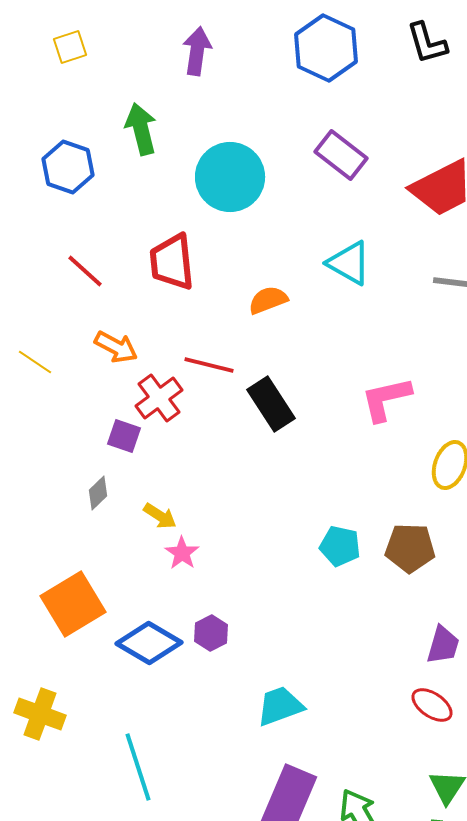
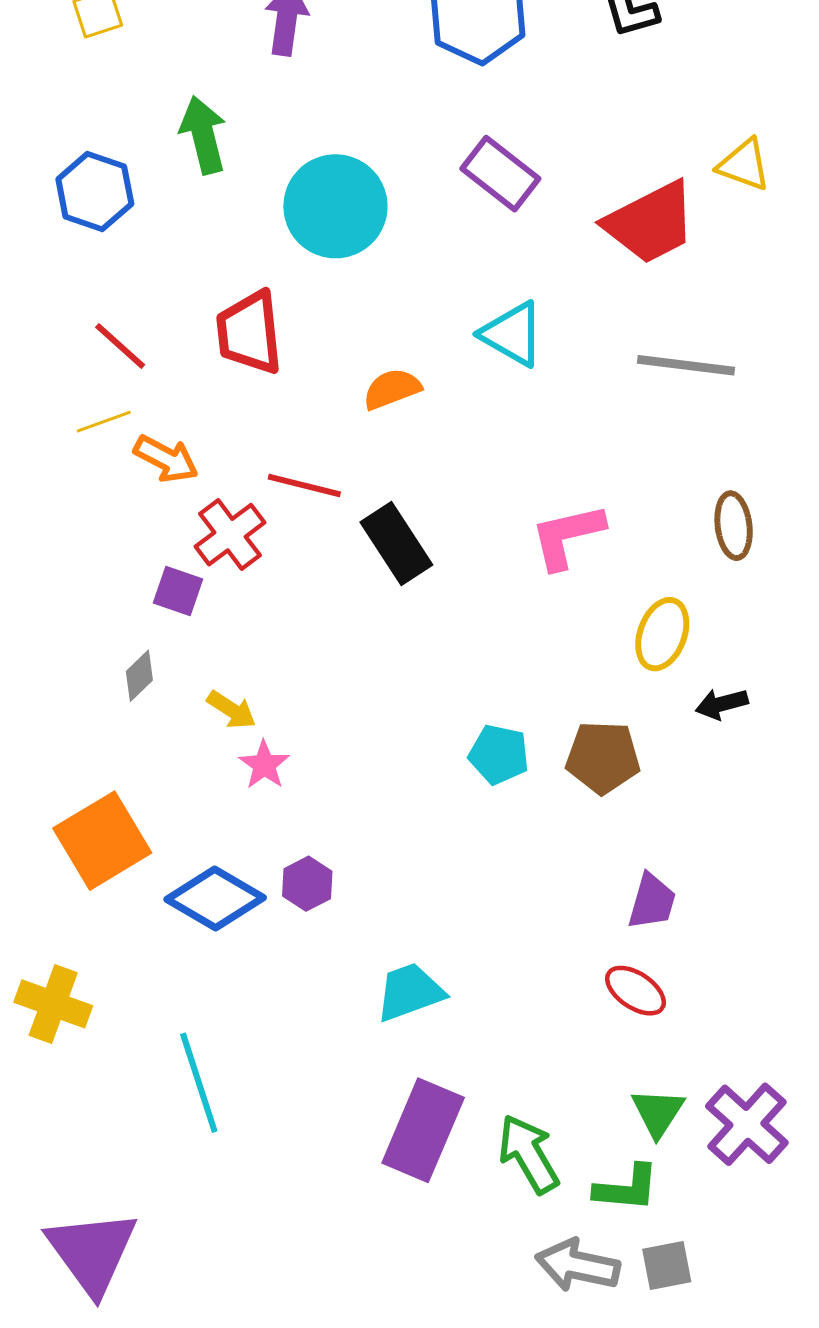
yellow line: (35, 362) -> (104, 422), moved, turned -54

